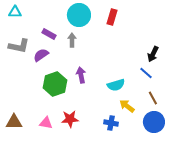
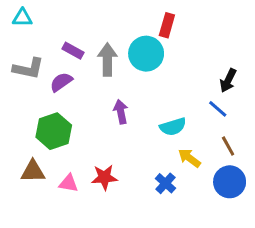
cyan circle: (79, 15) -> (146, 54), moved
gray arrow: (72, 40) -> (107, 60), size x1.5
green hexagon: (55, 84) -> (54, 131), moved
brown triangle: (14, 122) -> (33, 171), moved
blue cross: (111, 123) -> (165, 183), turned 32

